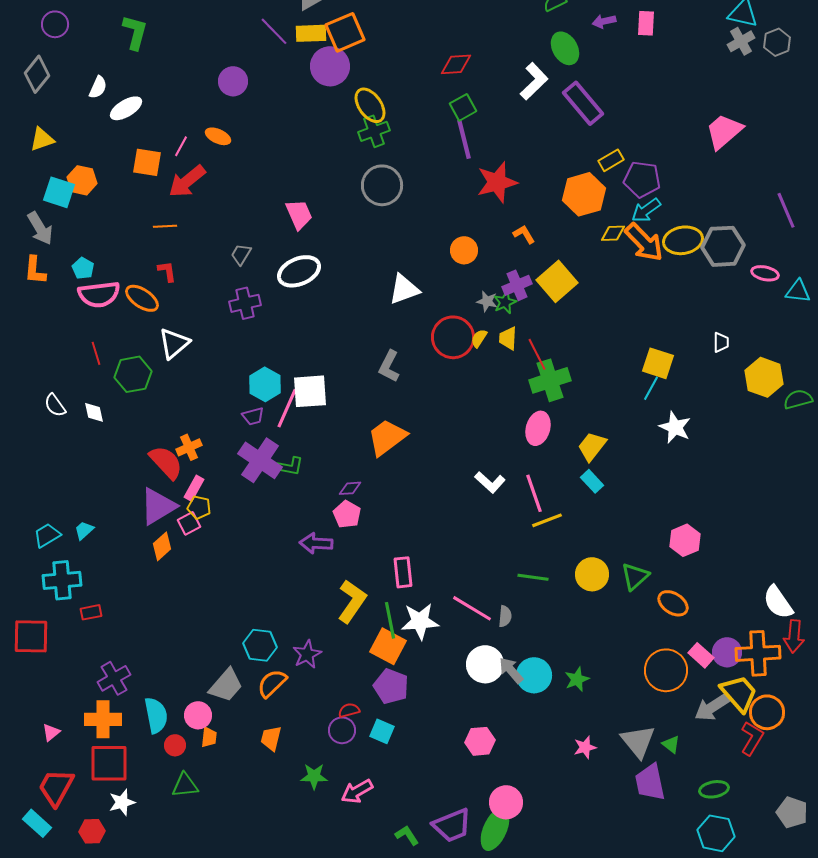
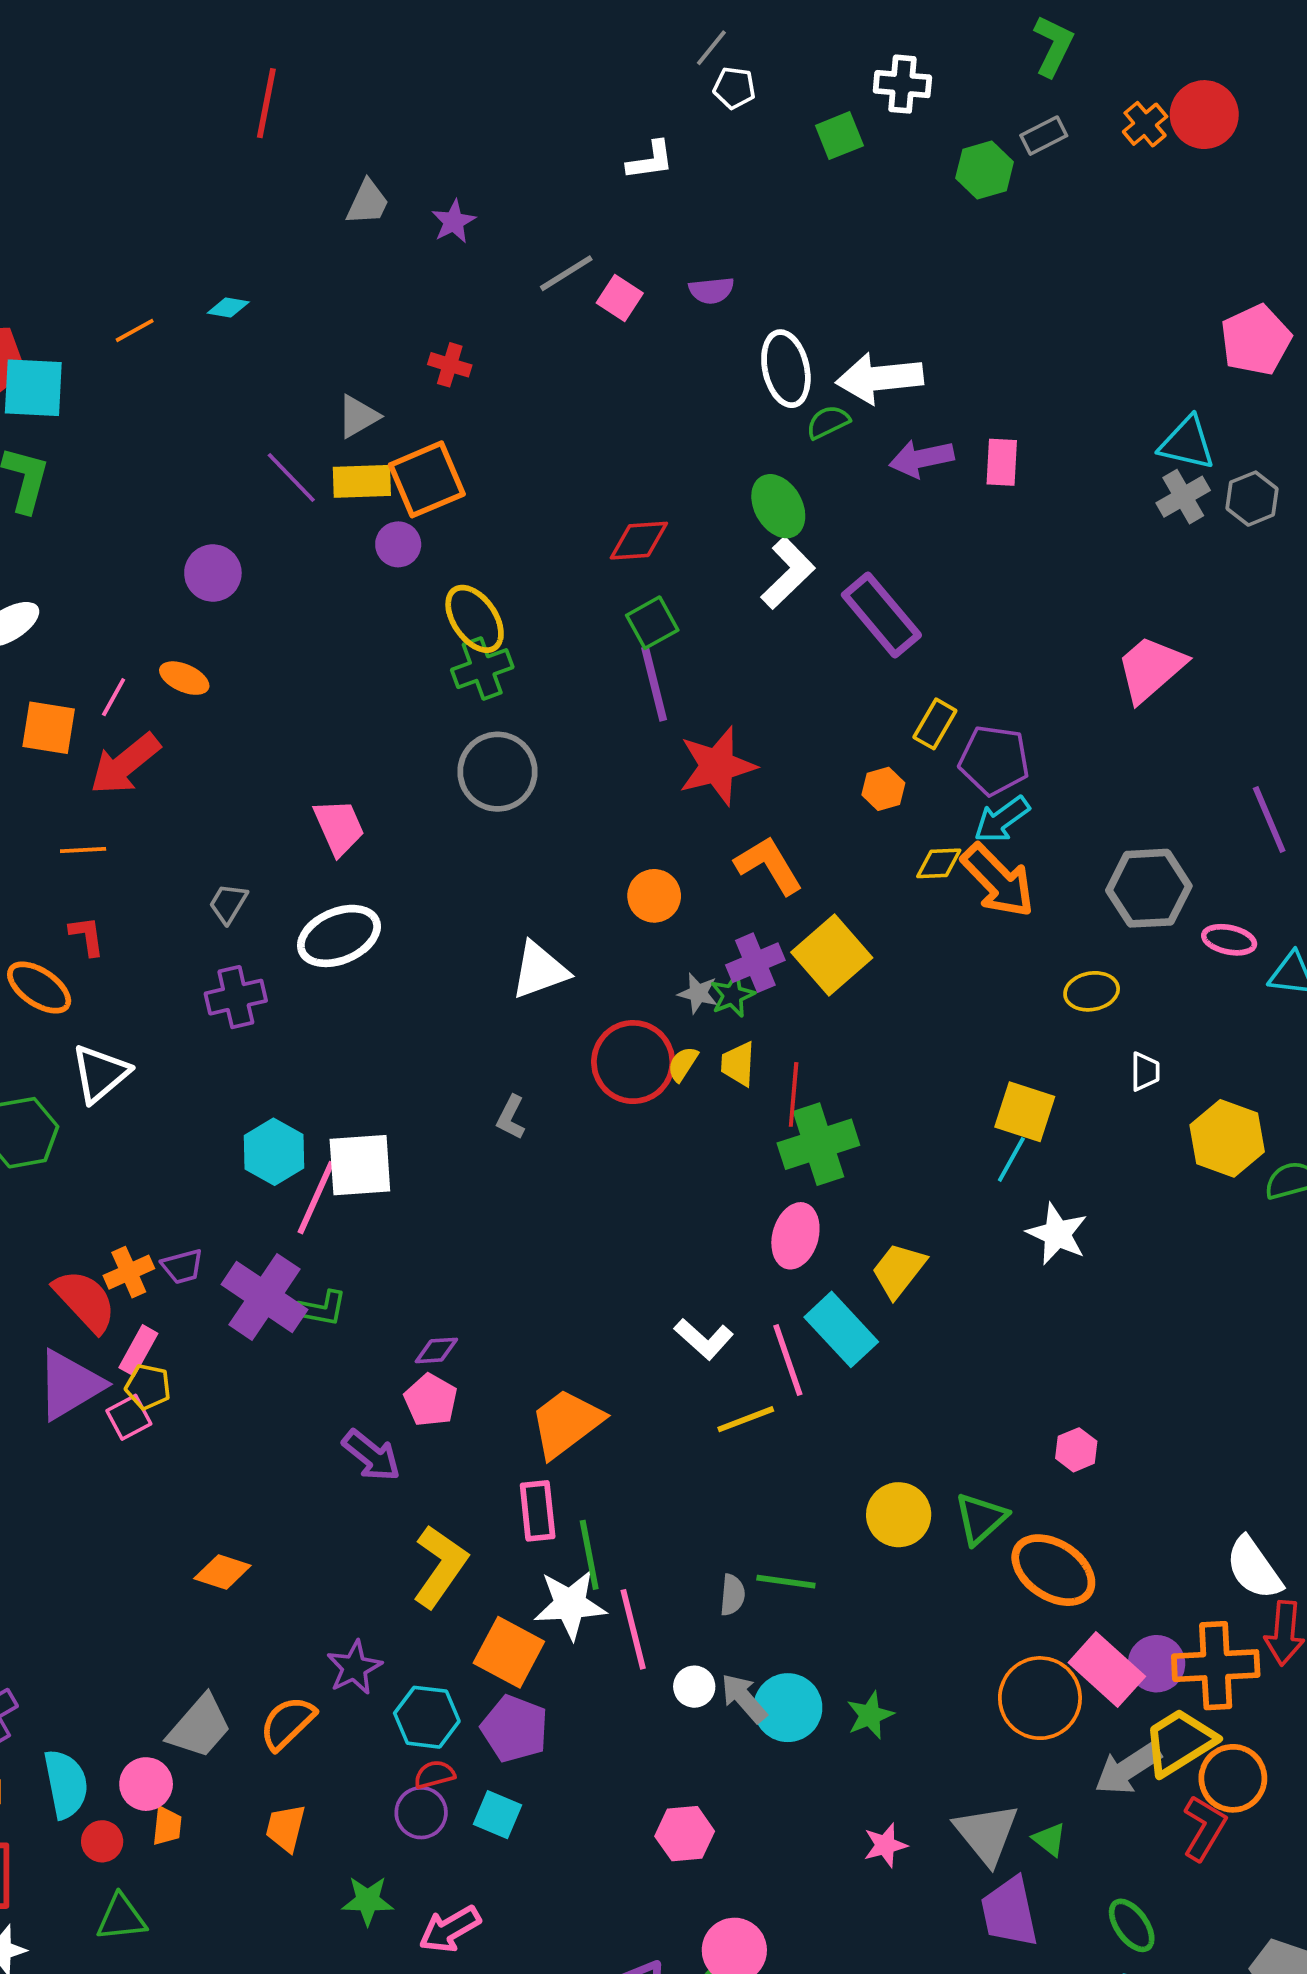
purple arrow: (604, 21) -> (922, 458), size x1.4
green ellipse: (565, 48) -> (778, 506), moved
purple circle: (330, 66) -> (398, 544), size x0.6
yellow rectangle: (611, 160) -> (935, 724), turned -30
orange hexagon: (584, 194) -> (883, 789), size x0.5
orange L-shape: (524, 234) -> (769, 865), size x1.6
yellow ellipse: (683, 240) -> (1092, 991), moved, size x0.7
red line: (537, 354) -> (794, 1094), turned 32
gray L-shape: (389, 366) -> (511, 1117), size x0.7
purple trapezoid: (253, 416) -> (182, 1266), moved
orange trapezoid: (387, 437) -> (566, 1423), moved
cyan rectangle: (592, 481) -> (841, 1329), moved, size x1.6
yellow line: (547, 520) -> (746, 1419), moved
pink hexagon: (685, 540) -> (1076, 1450), size x0.7
purple arrow: (316, 543) -> (371, 1455), turned -144
orange diamond: (162, 546) -> (222, 1572), moved, turned 60
green line: (533, 577) -> (786, 1582), moved
orange ellipse: (673, 603) -> (1053, 1570), size x1.4
pink line: (472, 608) -> (633, 1629), moved, turned 45
green line: (390, 620) -> (589, 1555), moved
cyan hexagon: (260, 645) -> (427, 1717), moved
pink rectangle: (701, 655) -> (1107, 1669), size x1.5
white circle: (485, 664) -> (694, 1687), size x0.6
yellow trapezoid: (739, 693) -> (1179, 1742), turned -81
green ellipse: (714, 789) -> (1132, 1925), turned 64

